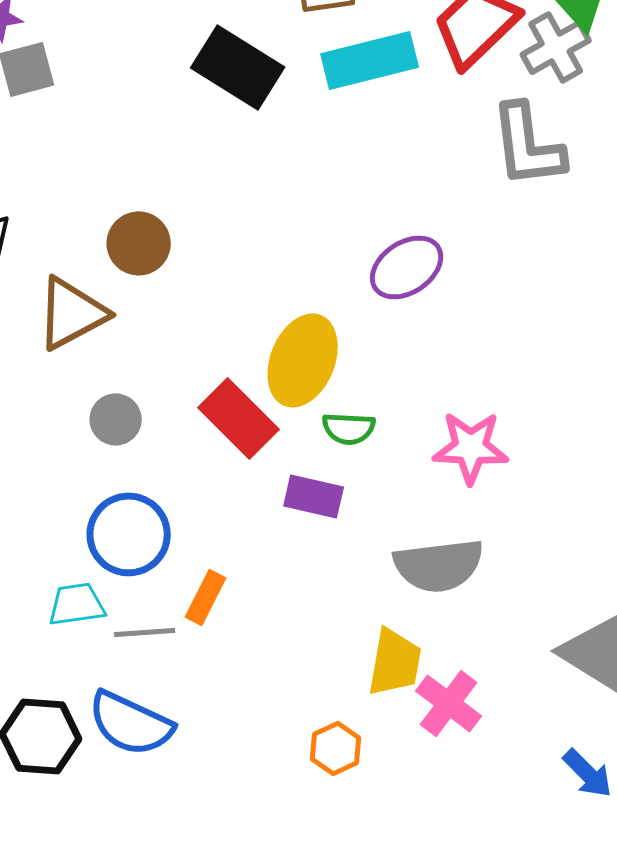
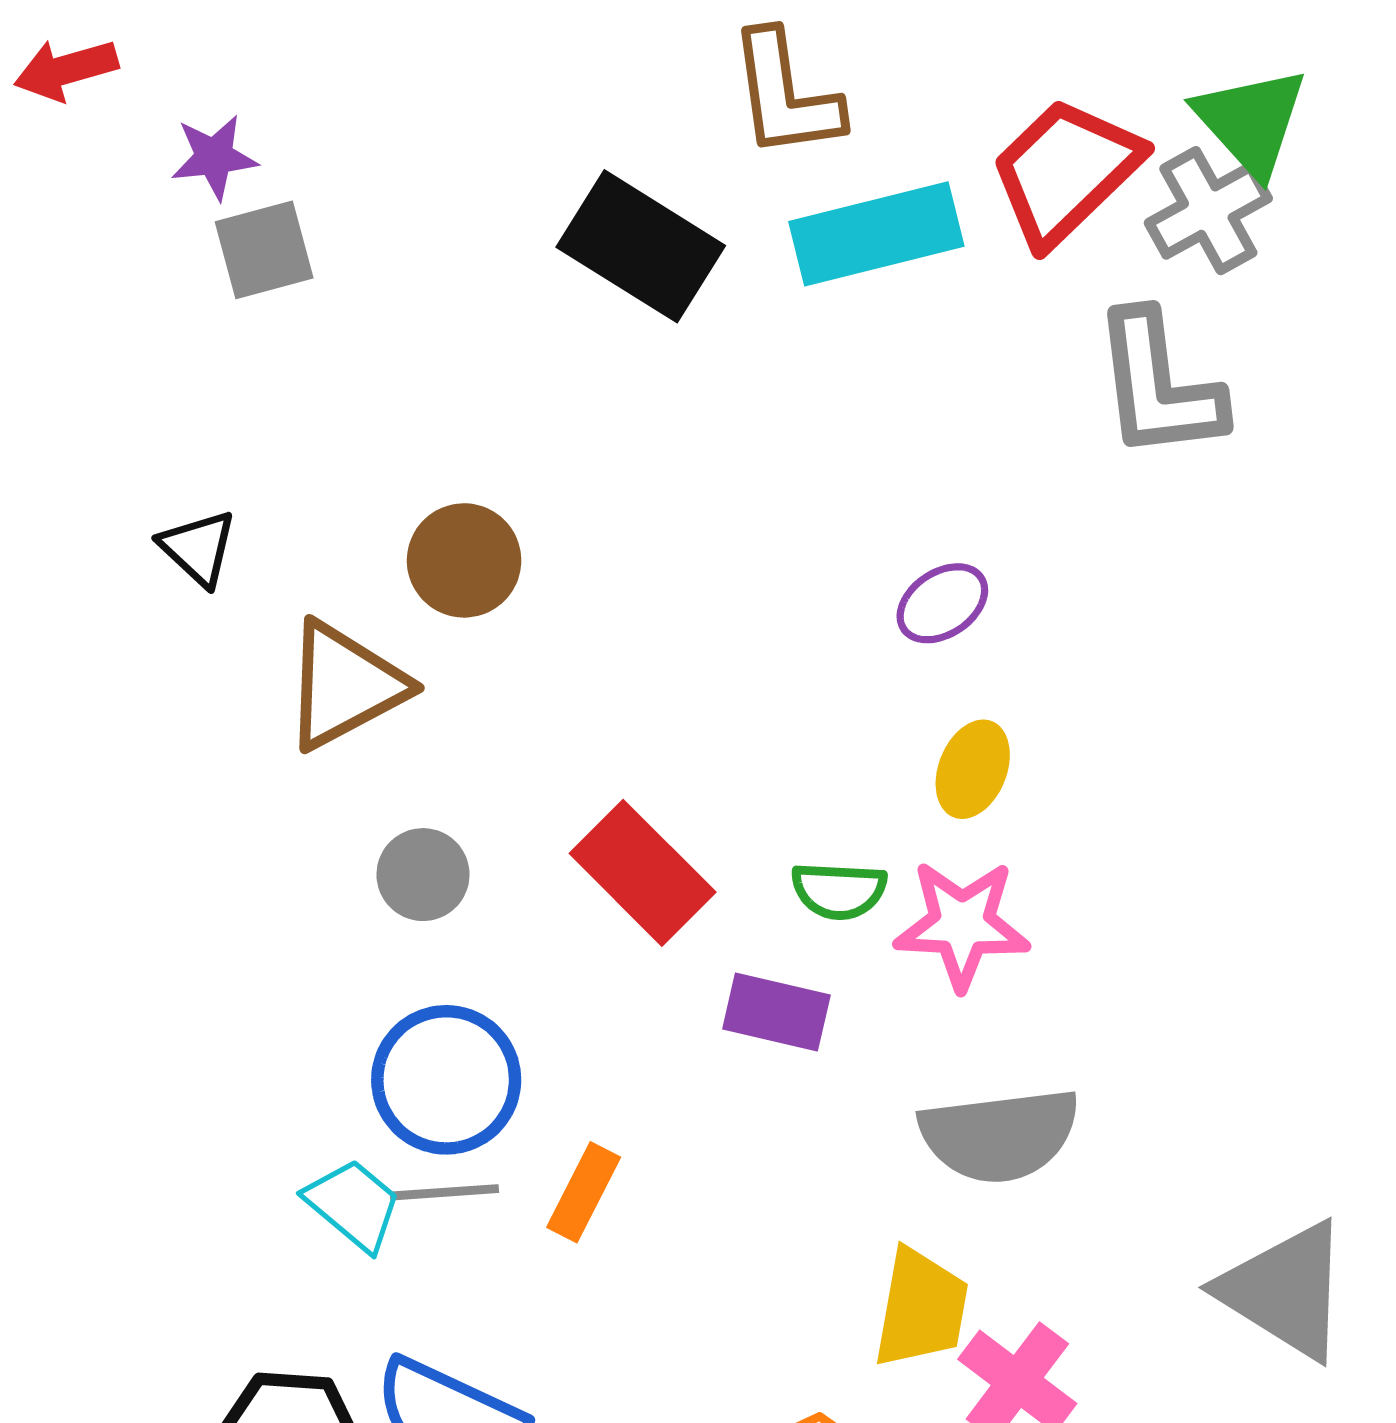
purple ellipse: (407, 267) -> (942, 603), size x0.7
yellow ellipse: (303, 360) -> (973, 769), moved, size x0.6
pink star: (471, 447) -> (962, 925), moved
cyan trapezoid: (77, 604) -> (353, 1205), turned 48
gray line: (145, 632) -> (444, 1192), moved

